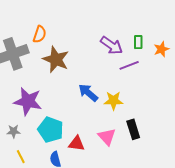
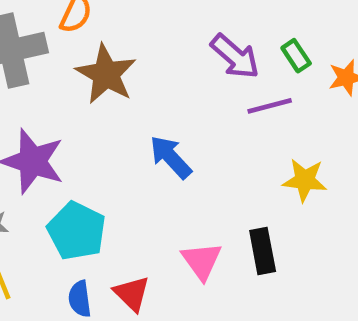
green rectangle: (138, 42) -> (296, 56), turned -40
yellow star: (113, 101) -> (305, 180), moved
red triangle: (77, 144) -> (132, 294), moved, turned 30

